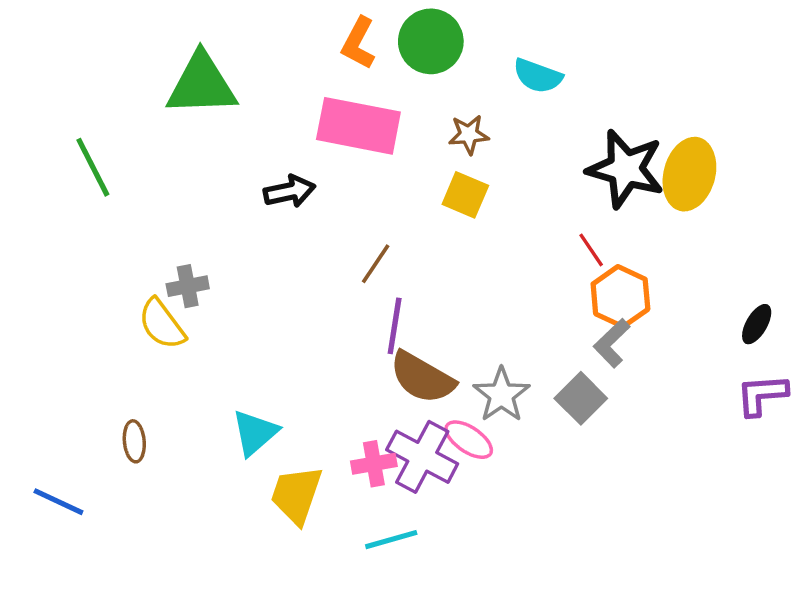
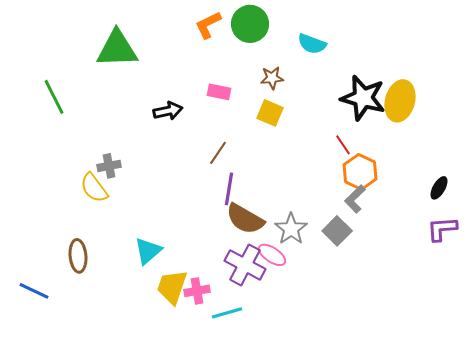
orange L-shape: (358, 43) -> (208, 25), turned 36
pink rectangle: (358, 126) -> (219, 92), moved, size x0.5
brown ellipse: (134, 441) -> (78, 256), size x1.4
pink cross: (374, 464) -> (197, 291), moved

